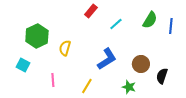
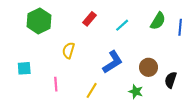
red rectangle: (91, 11) -> (90, 19), moved
green hexagon: (37, 36) -> (39, 21), moved
cyan square: (23, 65) -> (24, 68), turned -32

